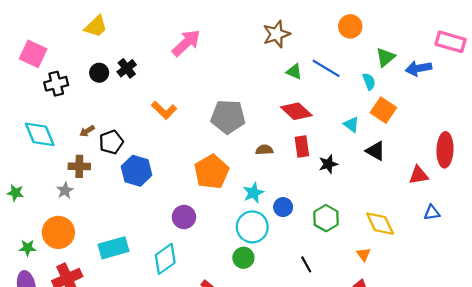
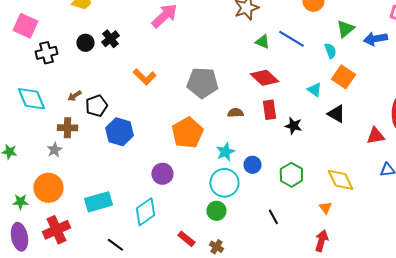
black star: (328, 164) -> (293, 126), turned 30

